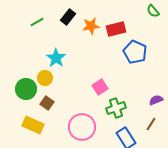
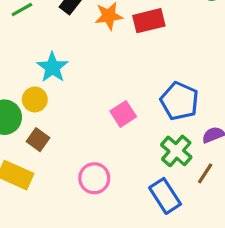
blue pentagon: (135, 52) -> (179, 101), moved
green cross: (116, 108) -> (176, 151), moved, turned -30
pink circle: (82, 127) -> (94, 178), size x0.7

